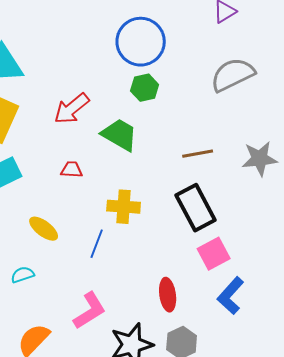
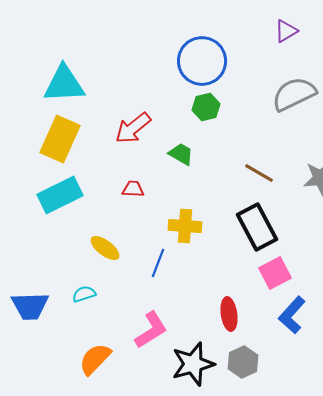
green trapezoid: (120, 135) -> (181, 154), size x0.7
brown line: (198, 154) -> (259, 173), turned 40

